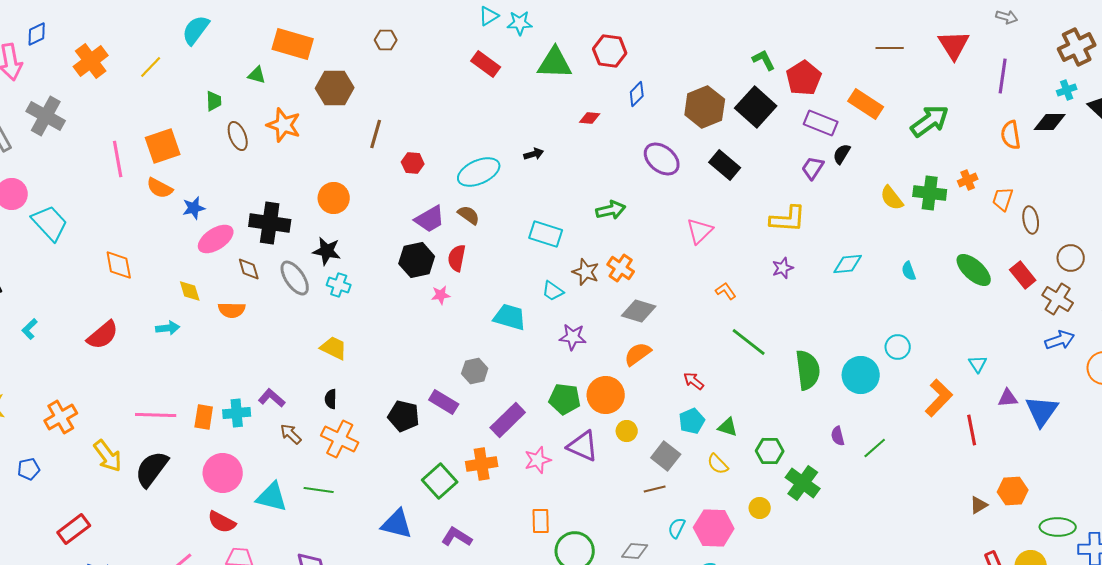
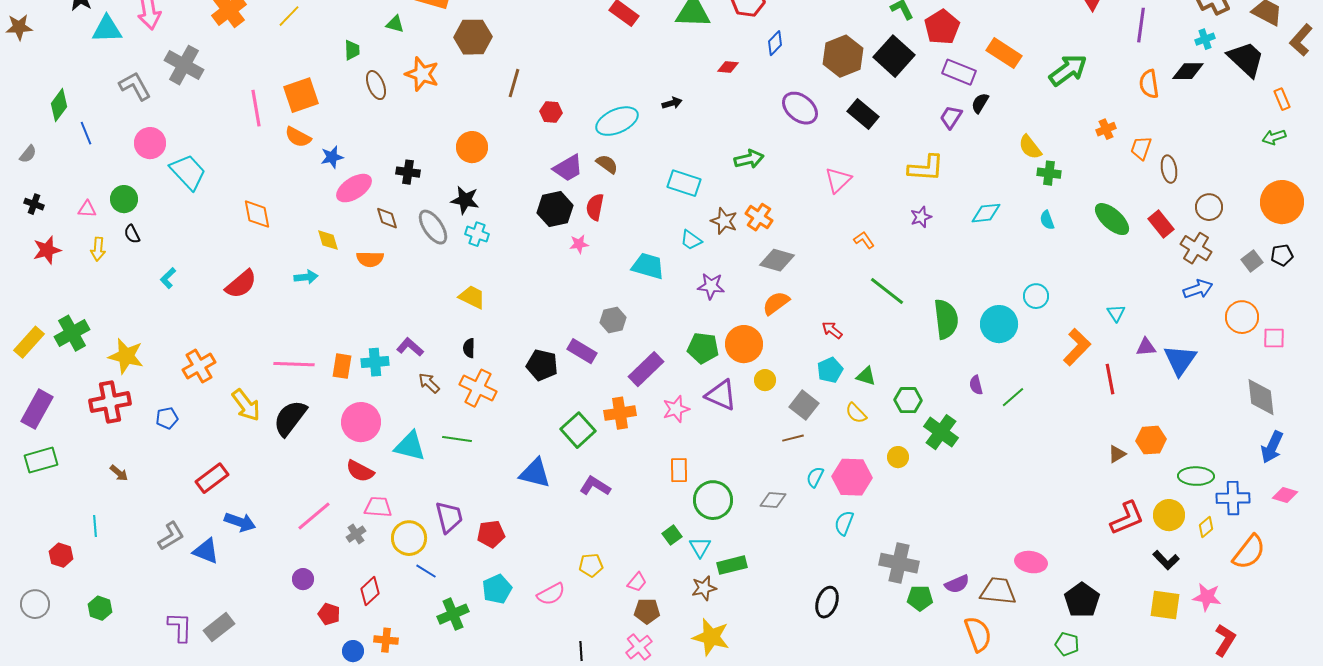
green cross: (930, 193) -> (1049, 173), moved, size x0.7
black cross: (270, 223) -> (408, 172), size x0.6

